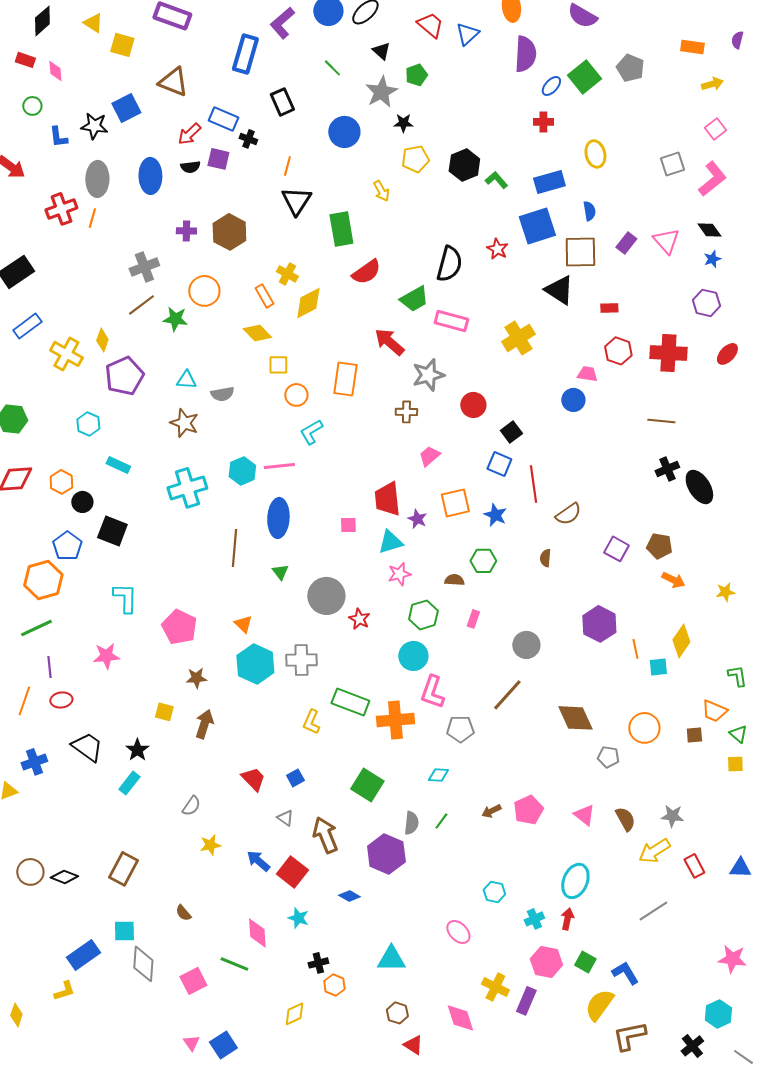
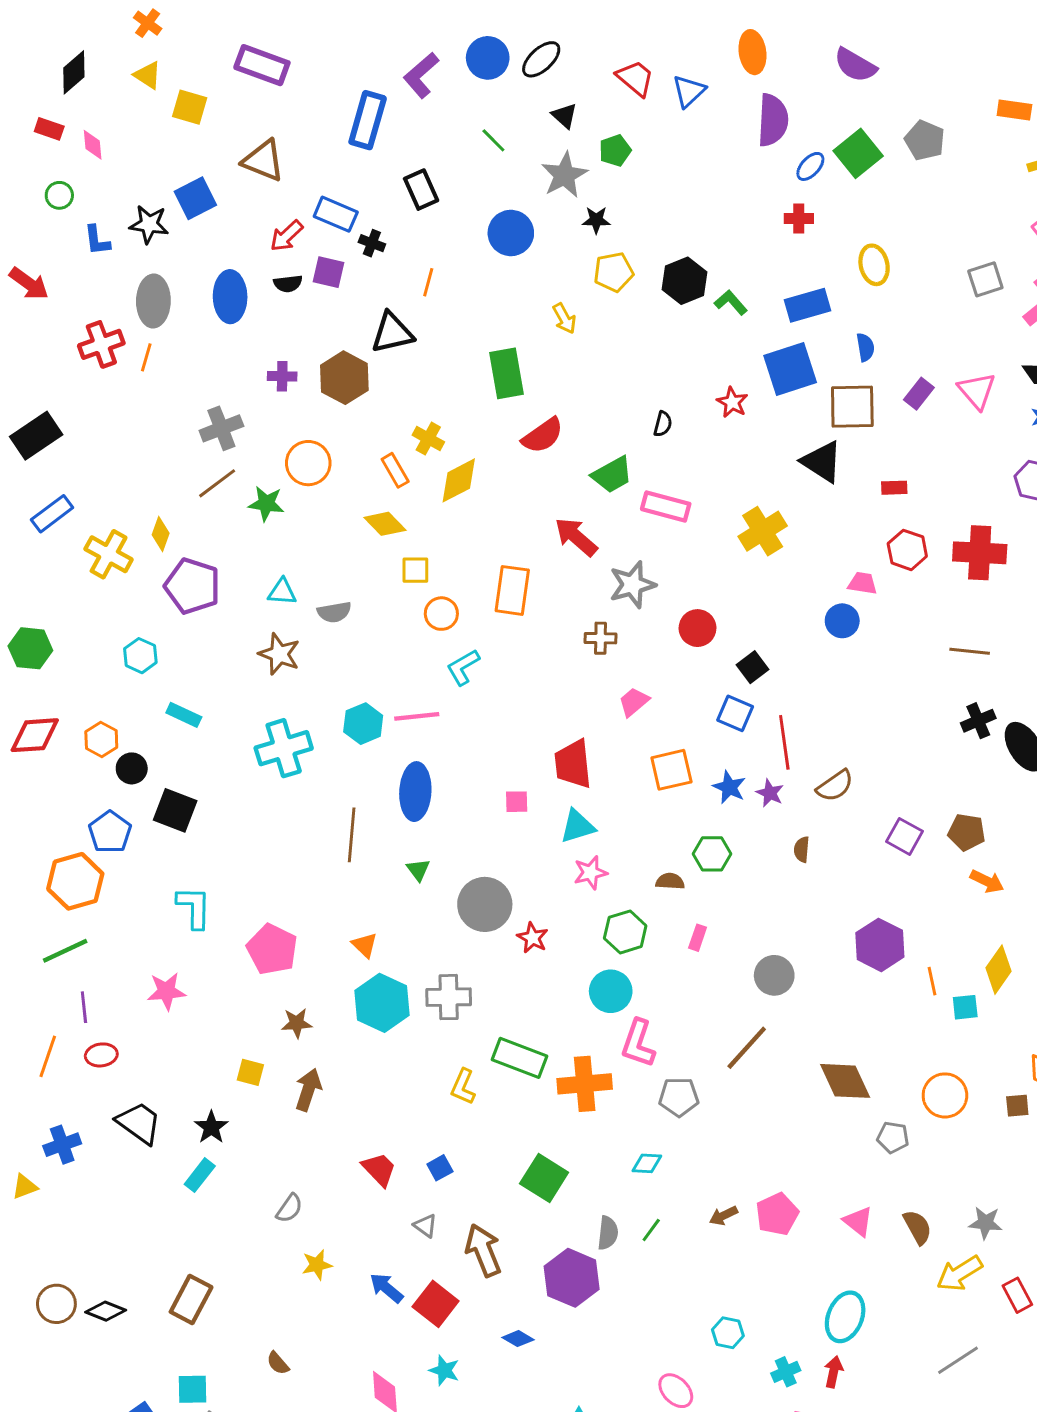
black triangle: (296, 201) -> (392, 333), moved, turned 44
black semicircle: (449, 264) -> (663, 424), size x0.5
purple pentagon: (124, 376) -> (192, 586), turned -30
purple star: (417, 519) -> (770, 793), moved

